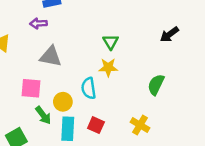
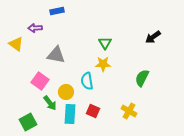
purple arrow: (38, 23) -> (35, 28), moved
pink square: (31, 88) -> (40, 81), turned 30

